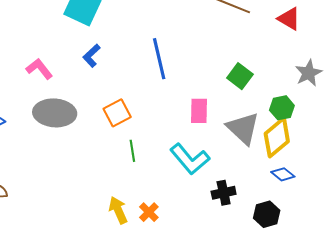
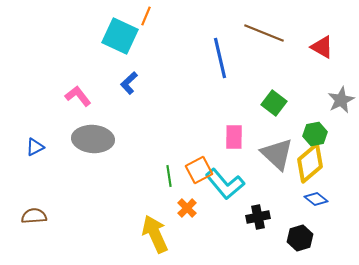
blue line: (159, 59) -> (220, 58), moved
orange square: (117, 113) -> (199, 170), moved
yellow arrow: (118, 210) -> (155, 234), size x1.4
orange cross: (149, 212) -> (187, 208), moved

